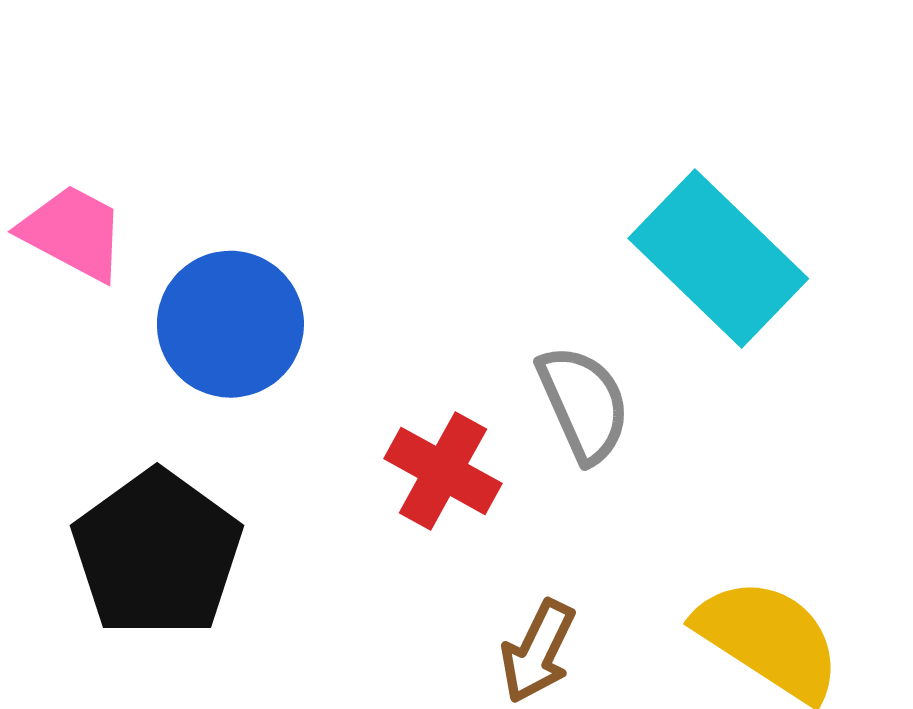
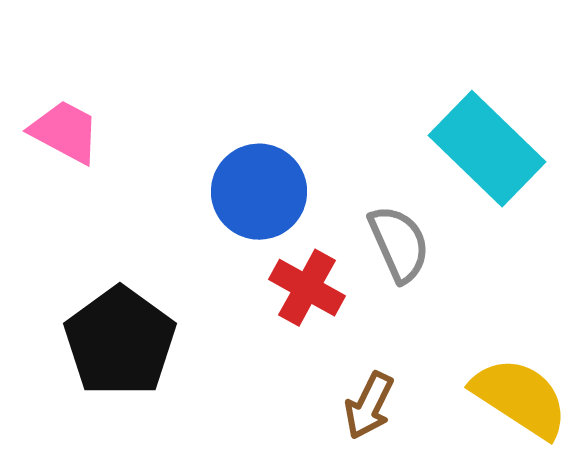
blue circle: (230, 324) -> (259, 192), moved

